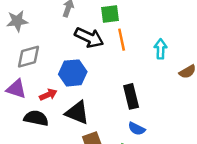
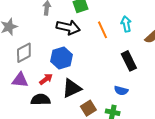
orange line: (122, 40) -> (102, 30), moved
black rectangle: (131, 96) -> (129, 61), moved
black triangle: (77, 113) -> (72, 88), turned -35

